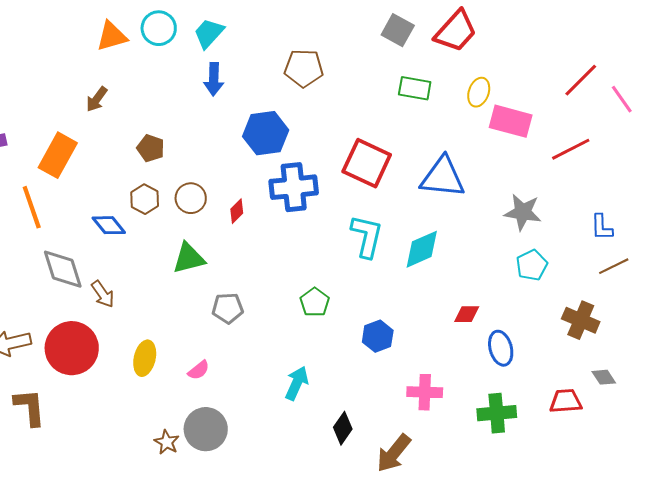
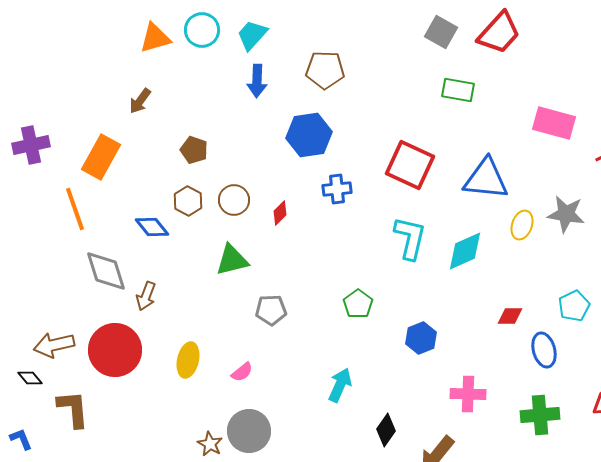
brown pentagon: (304, 68) -> (325, 70), moved
yellow ellipse: (479, 92) -> (522, 225), moved
blue cross: (294, 187) -> (337, 189), size x0.6
cyan pentagon: (532, 265) -> (574, 306), moved
brown arrow: (103, 294) -> (146, 296), turned 56

